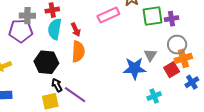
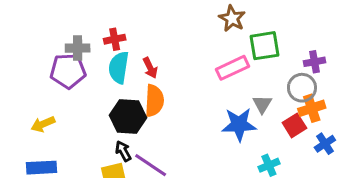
pink rectangle: (108, 15) -> (232, 68), moved
purple cross: (172, 19) -> (315, 62), moved
black hexagon: (46, 62) -> (128, 117), moved

